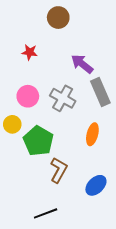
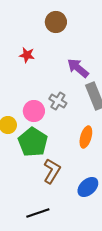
pink circle: (28, 96) -> (34, 111), moved
gray cross: (63, 98) -> (58, 101), size x0.7

